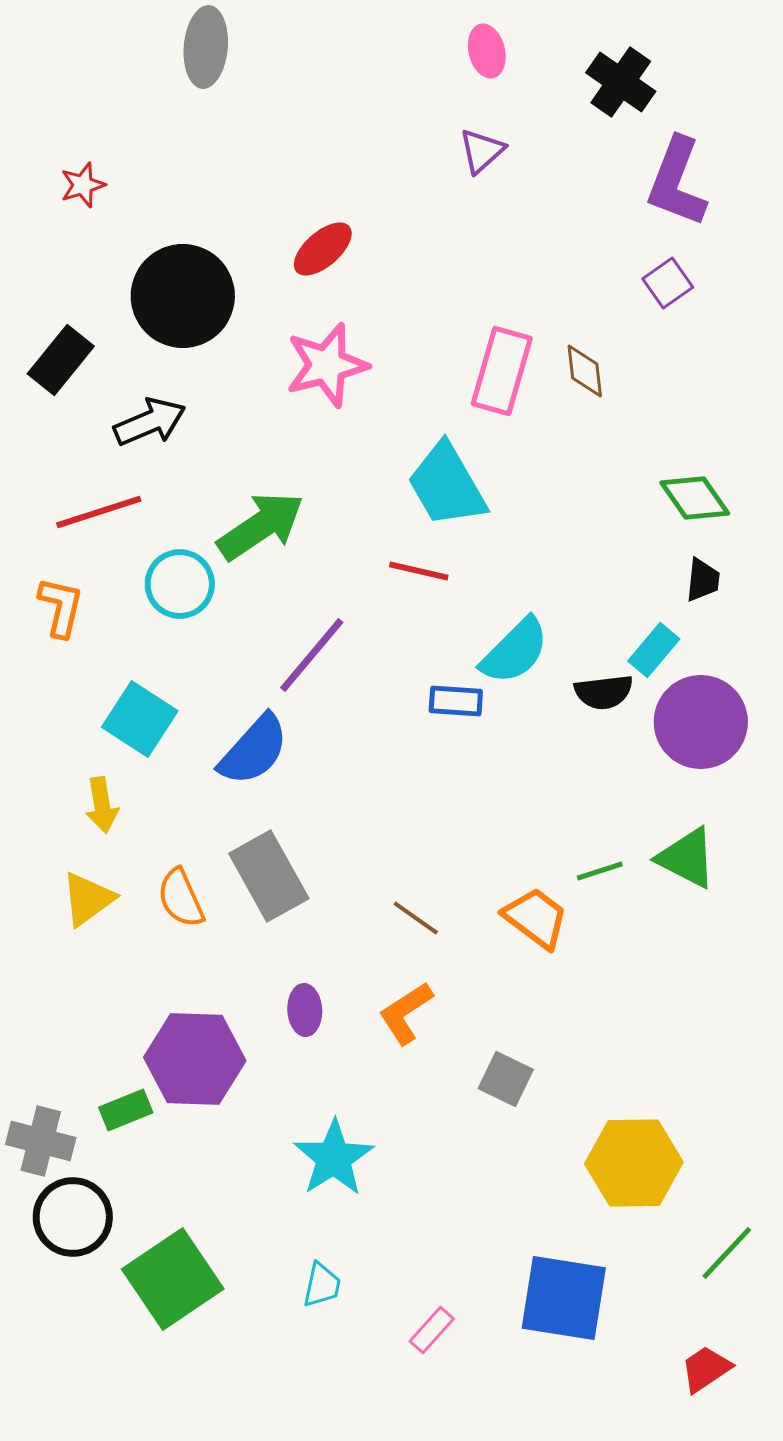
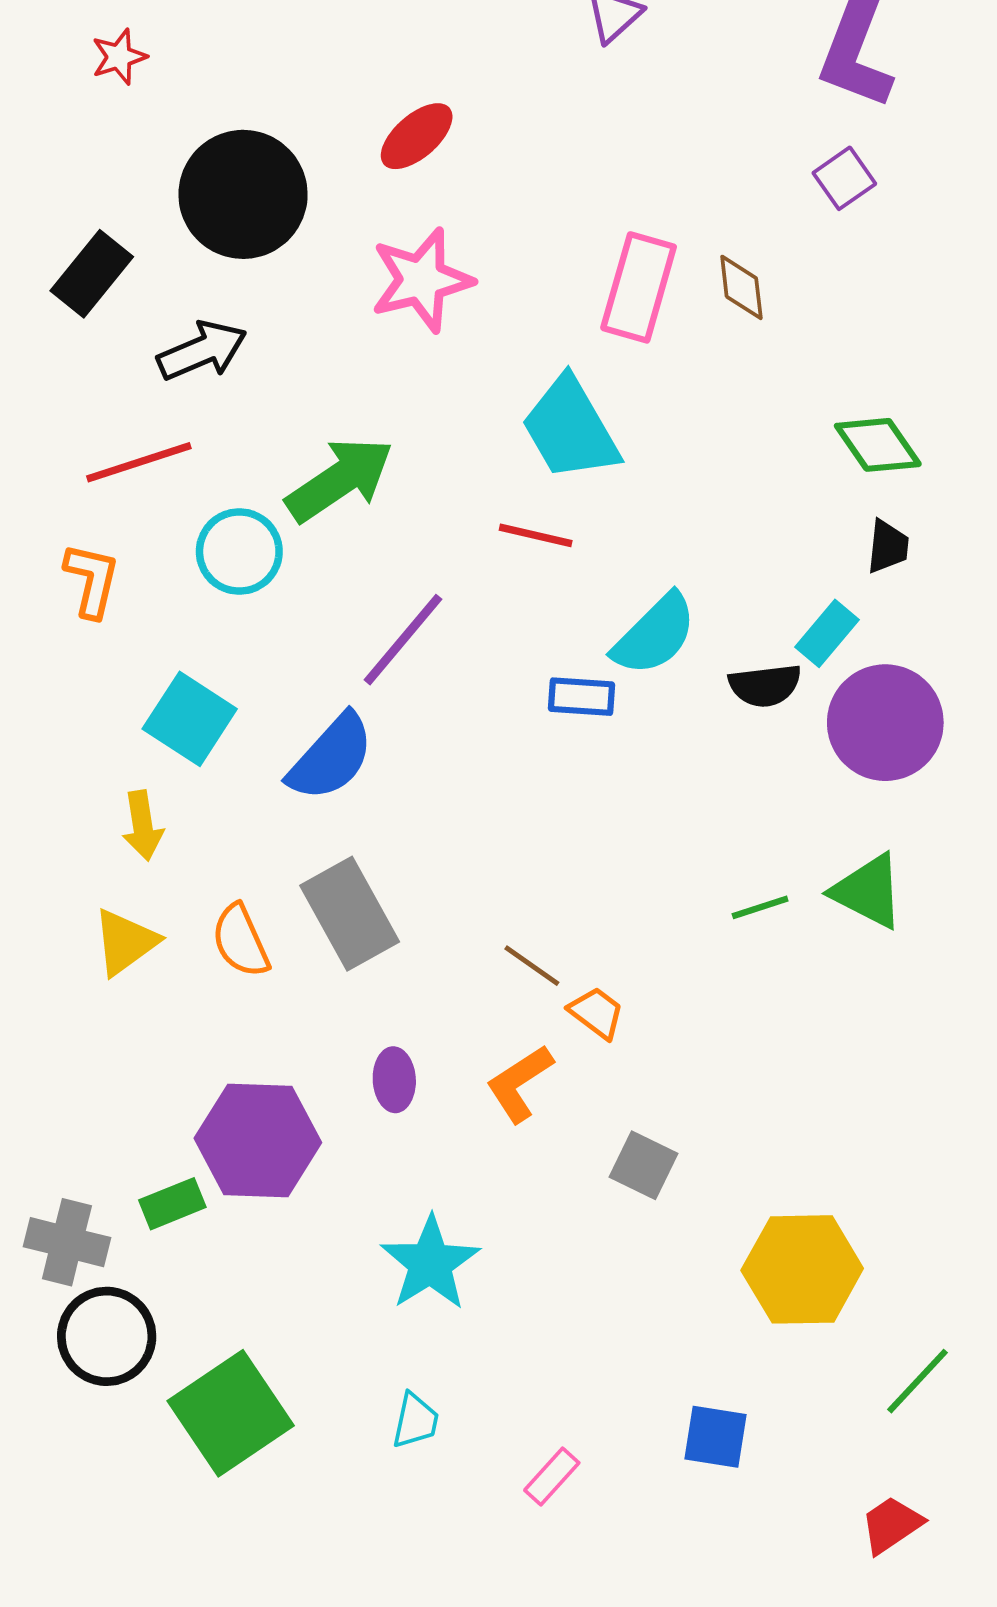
orange trapezoid: (536, 918) -> (596, 1013), moved, size x0.7
blue square: (564, 1298) -> (715, 1437), size x0.6

